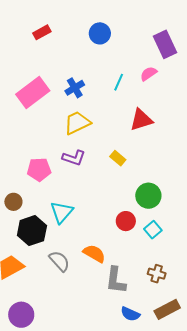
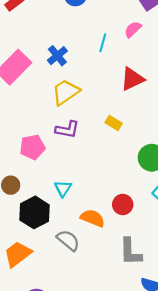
cyan triangle: (62, 212) -> (63, 188), size x0.7
red circle: (126, 221) -> (123, 205), moved
orange semicircle: (94, 254) -> (93, 218), moved

